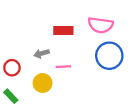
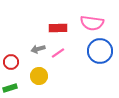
pink line: (63, 67) -> (58, 53), moved, turned -32
green rectangle: (11, 96) -> (10, 88), turned -64

